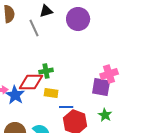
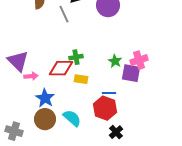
blue star: (15, 95) -> (45, 98), moved
blue line: (66, 107) -> (109, 93), moved
green star: (105, 115) -> (115, 61), moved

